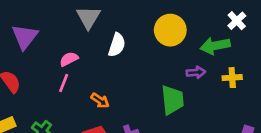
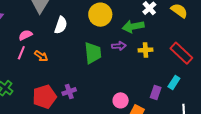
green trapezoid: (172, 100) -> (93, 53), moved
orange arrow: (100, 101) -> (41, 56), moved

